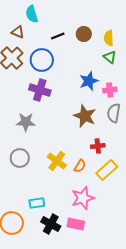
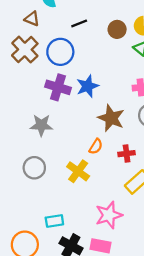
brown circle: (84, 34) -> (117, 29), moved
blue star: (89, 81) -> (88, 86), moved
orange semicircle: (80, 166) -> (96, 146), moved

